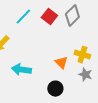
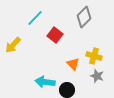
red square: (49, 17) -> (55, 35), moved
cyan arrow: (21, 70) -> (45, 82), moved

